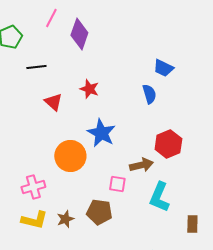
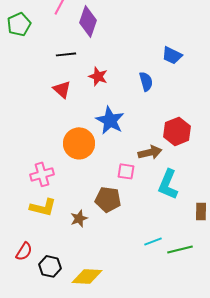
black line: (36, 67) -> (66, 54), moved
blue semicircle: (149, 94) -> (146, 81), moved
brown star: (65, 219) -> (79, 218), moved

